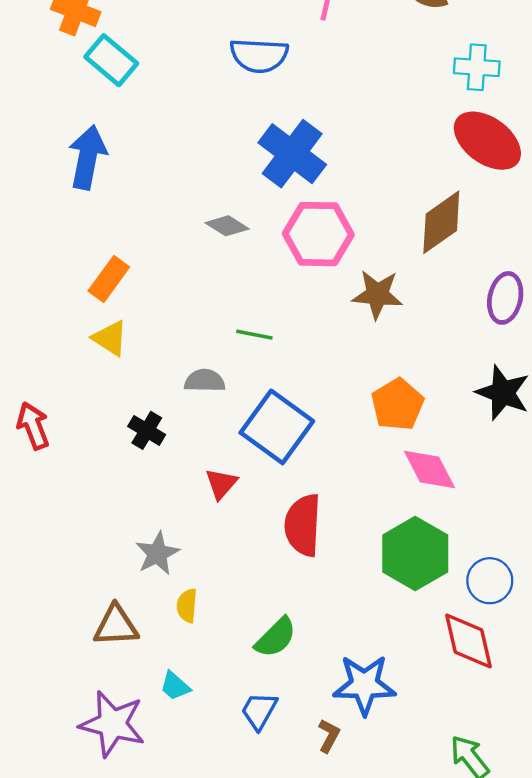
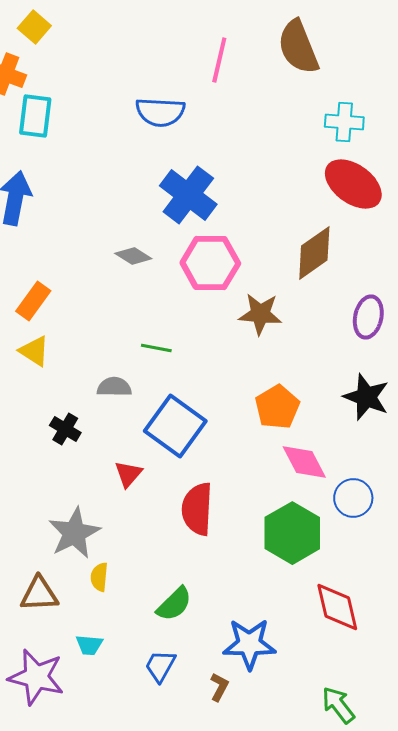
cyan rectangle: (111, 60) -> (35, 116), turned 57
gray star: (157, 553) -> (74, 533), size x1.4
blue circle: (490, 581) -> (353, 498), moved
cyan trapezoid: (175, 686) -> (89, 645), turned -36

